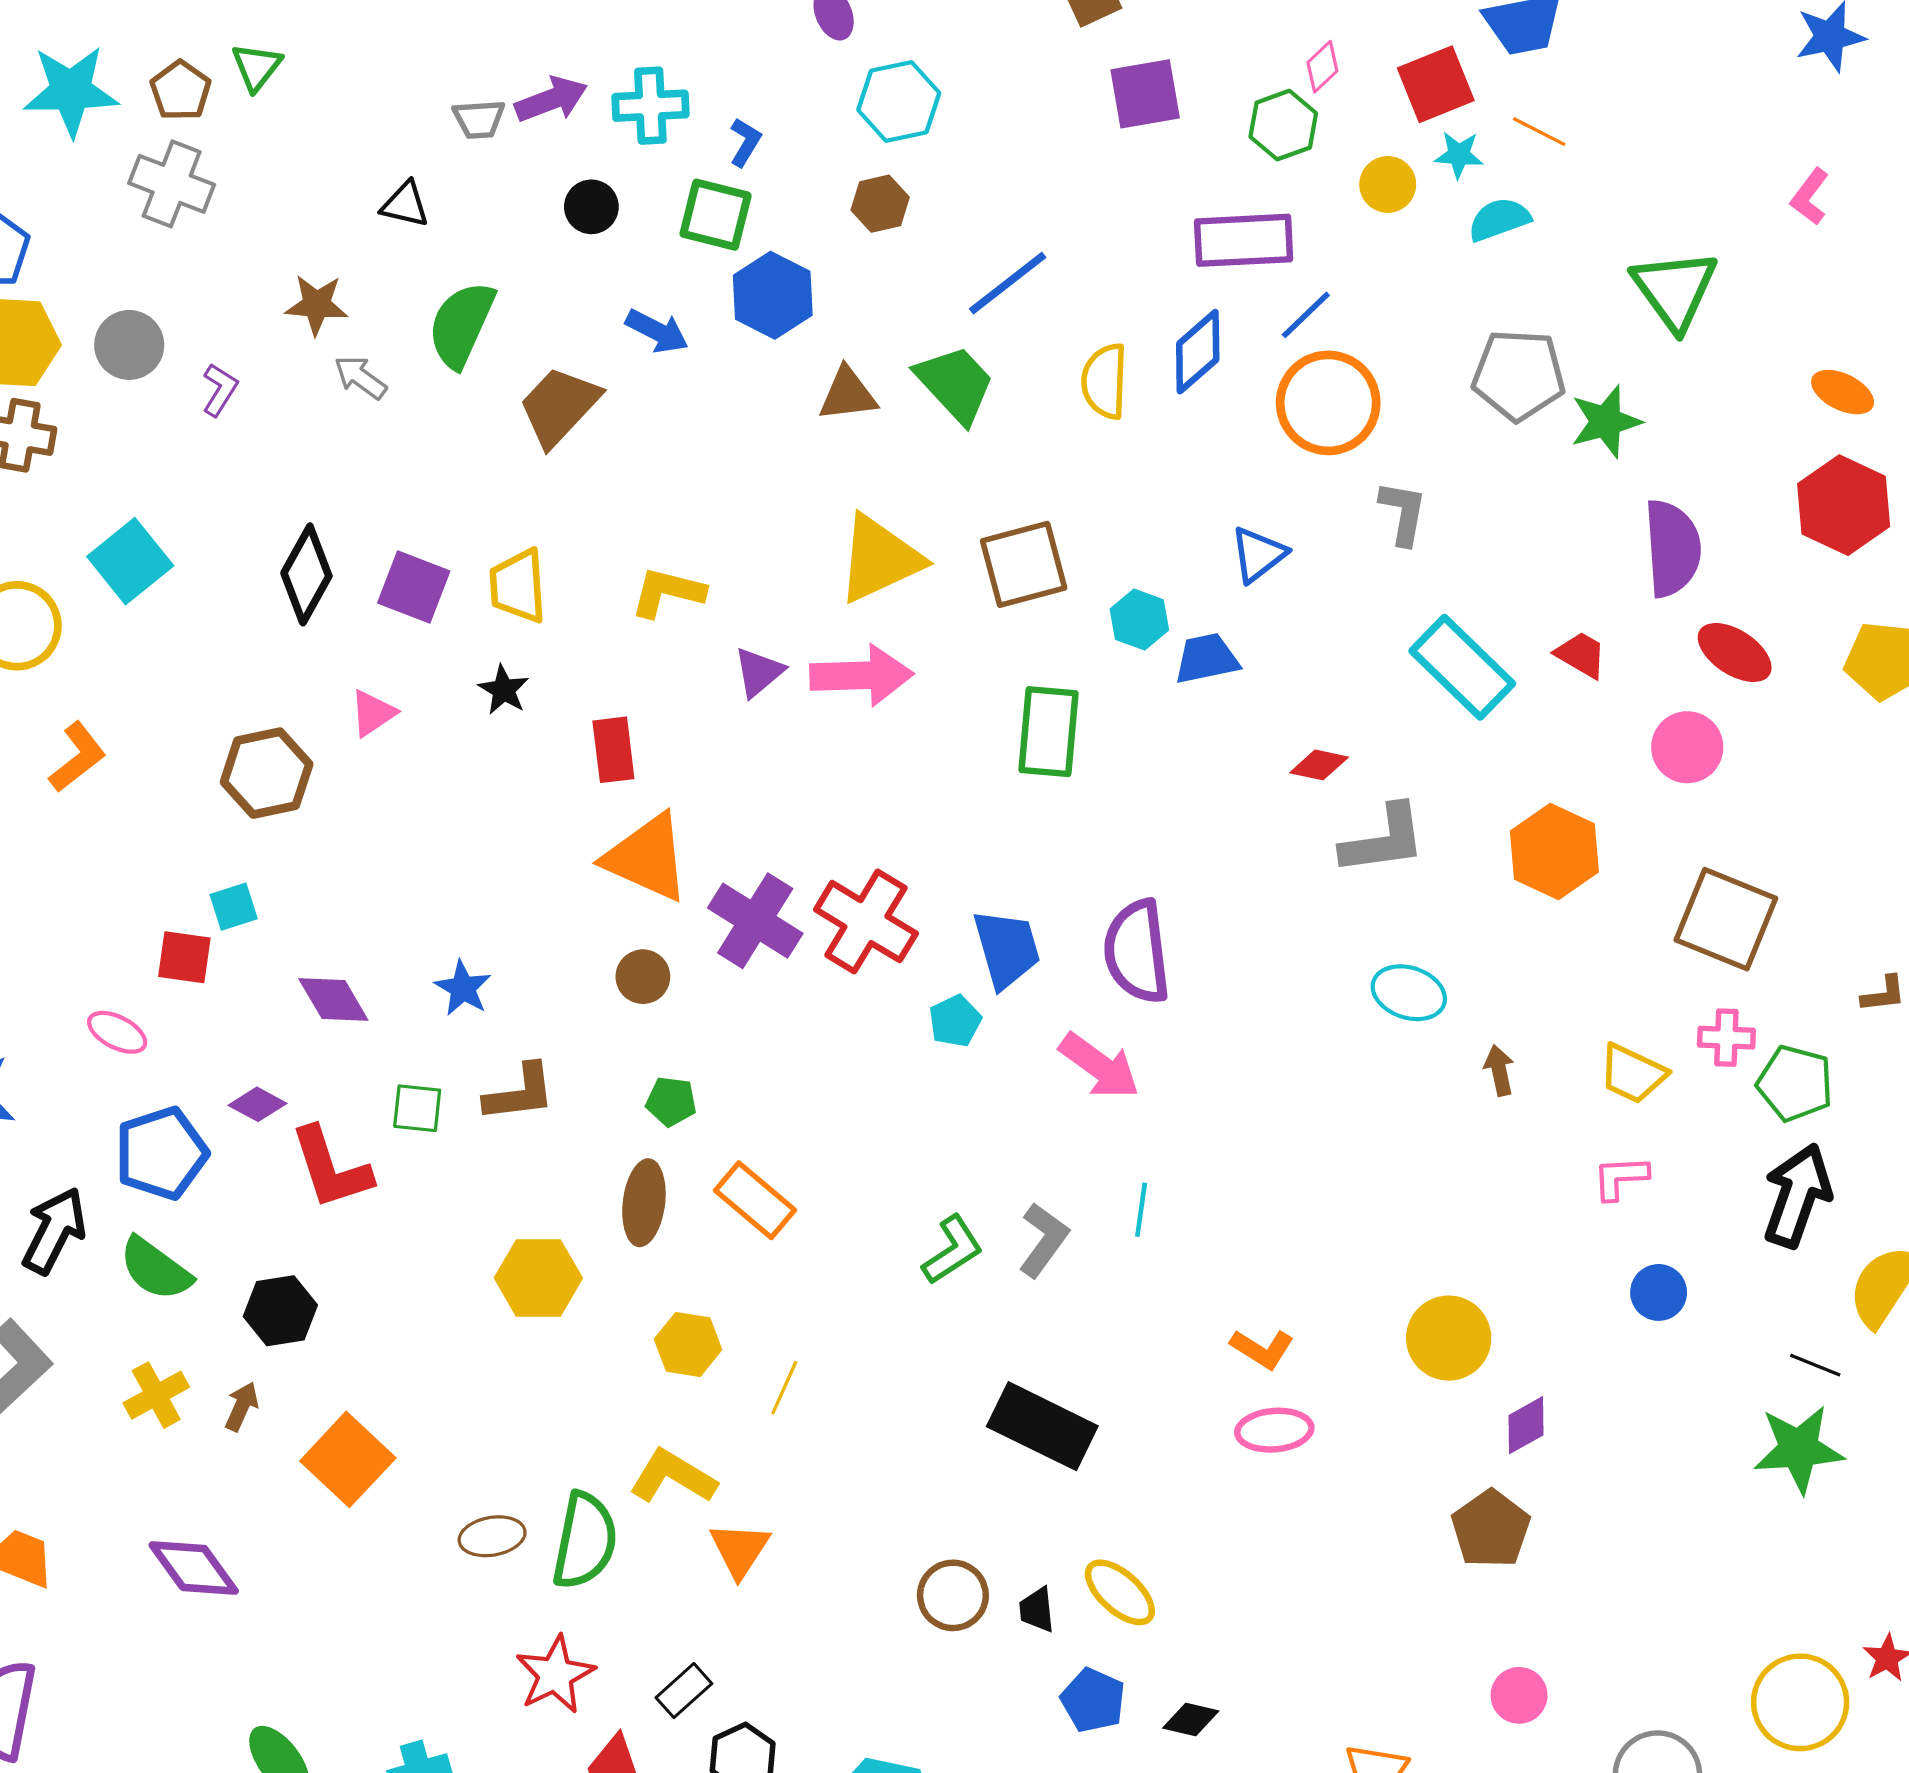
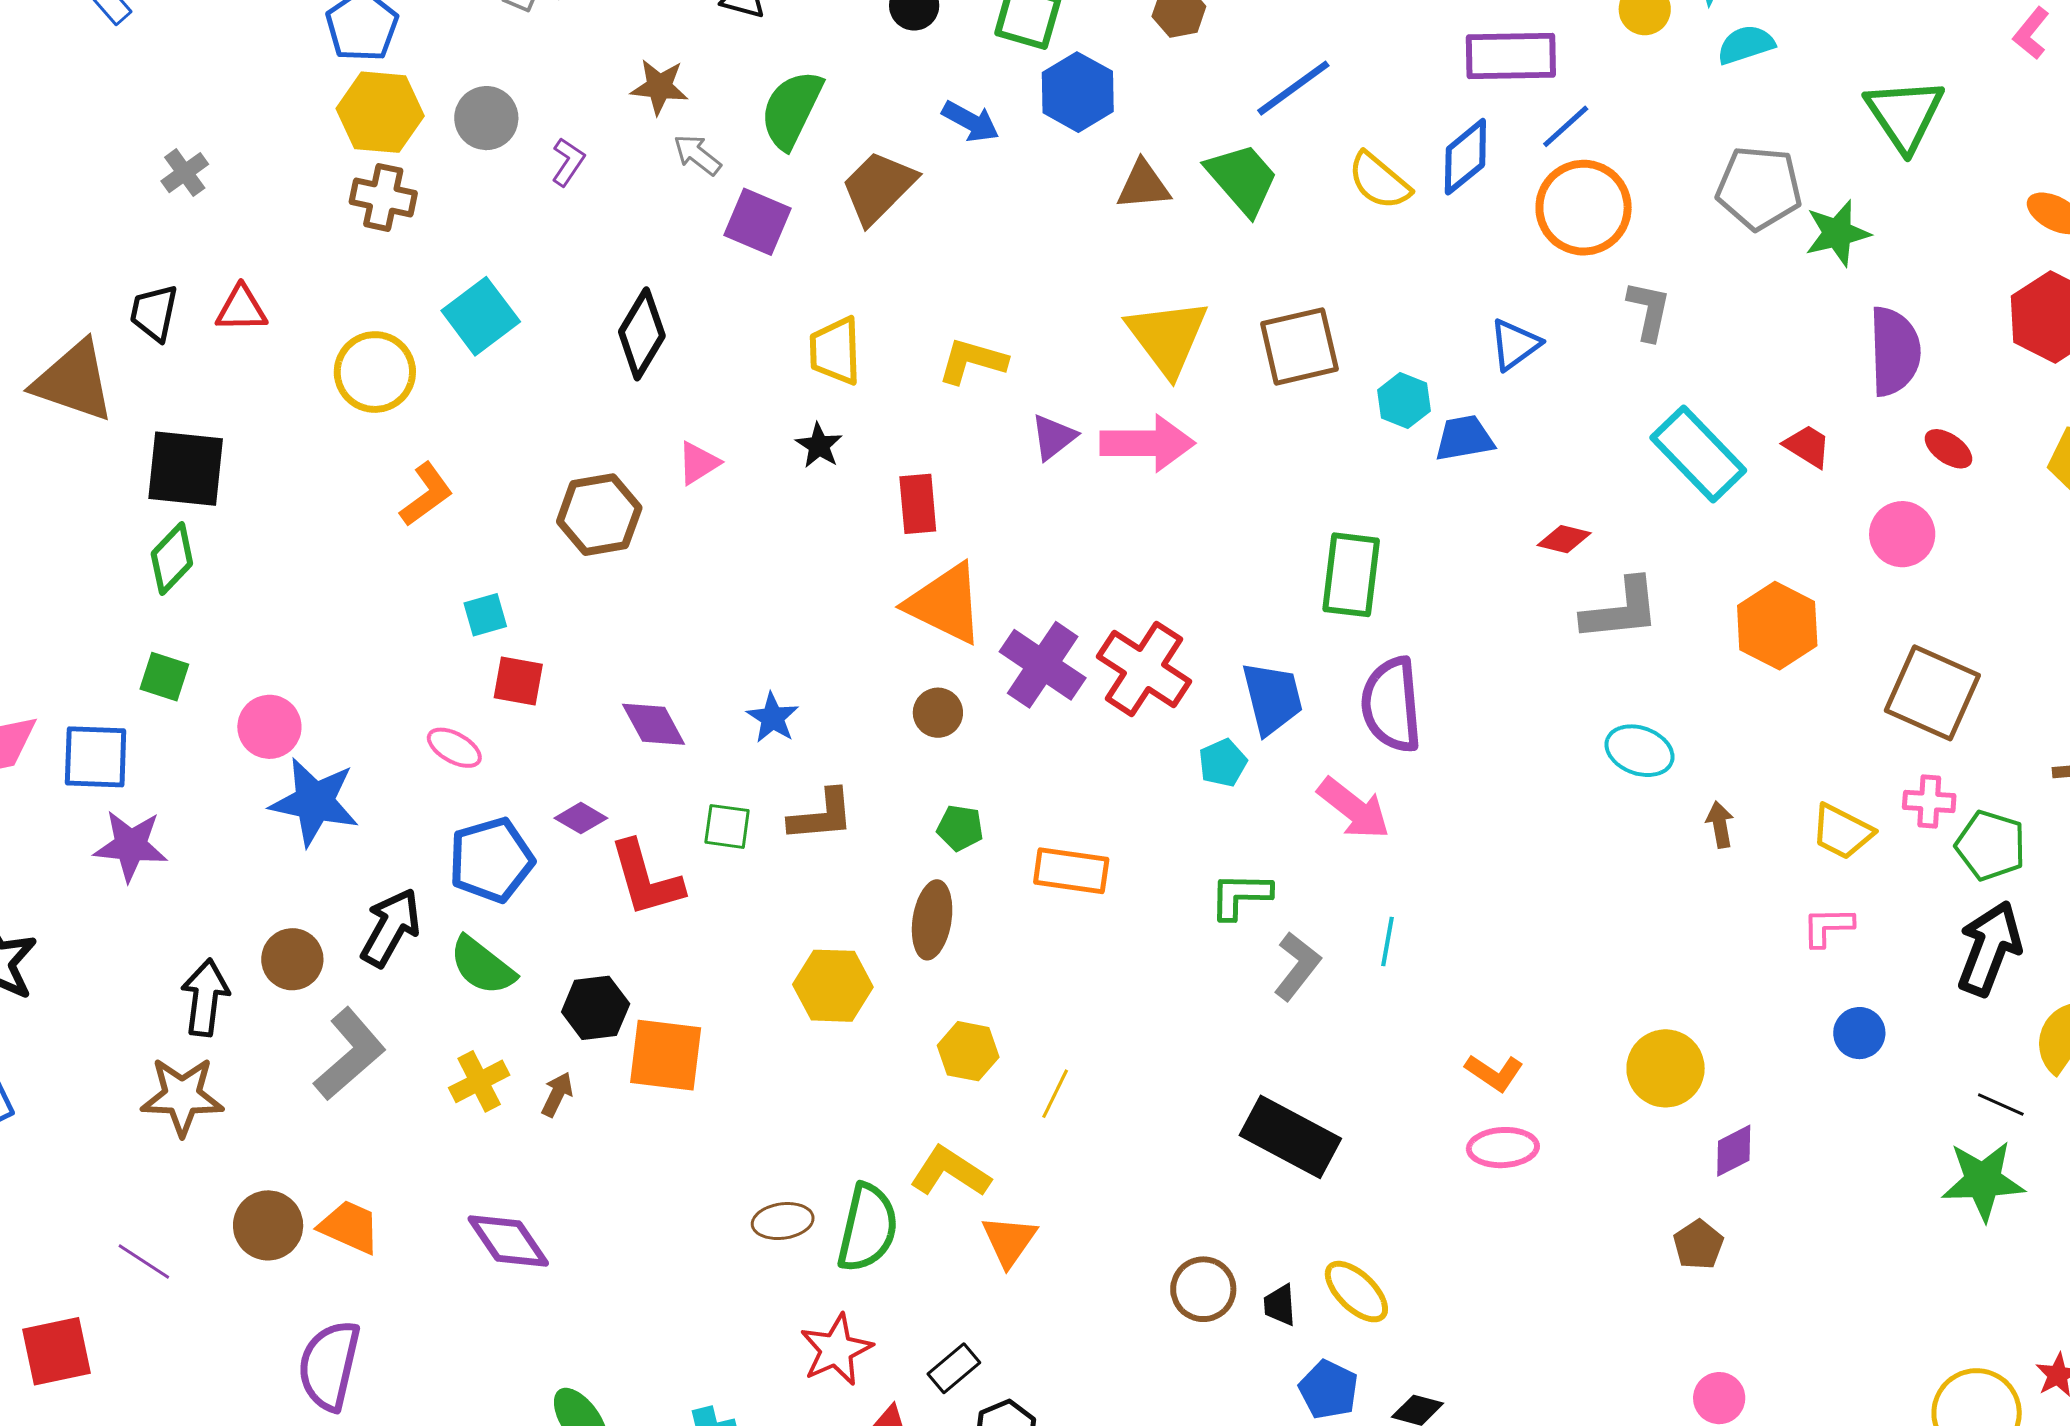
yellow semicircle: (1105, 381) -> (1379, 181), turned -54
yellow triangle: (879, 559) -> (1167, 337), turned -44
purple square: (414, 587) -> (758, 222), moved
red ellipse: (1735, 652) -> (1949, 449), size x0.7
green rectangle: (1049, 732) -> (1351, 575), moved
cyan square: (234, 907) -> (485, 615), moved
orange rectangle: (755, 1200) -> (1071, 871), moved, turned -34
green L-shape: (953, 1250) -> (1240, 896), moved, turned -148
orange square: (348, 1459) -> (666, 1055), moved, turned -38
brown pentagon: (1491, 1529) -> (1698, 1245), size x0.7

